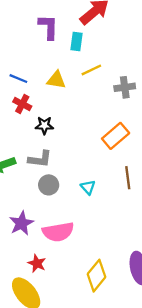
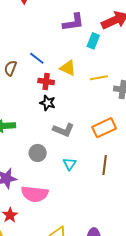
purple L-shape: (48, 27) -> (73, 22), turned 65
yellow line: (91, 70) -> (99, 78), moved
red cross: (22, 104) -> (46, 81), moved, turned -35
gray L-shape: (40, 159) -> (63, 130), moved

